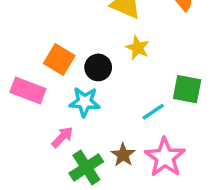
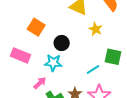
yellow star: (138, 48) -> (96, 29), moved
orange square: (59, 60) -> (36, 27), moved

